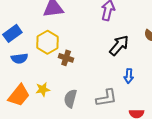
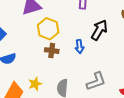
yellow hexagon: (48, 42) -> (48, 29), moved
blue arrow: (129, 76) -> (79, 46), moved

